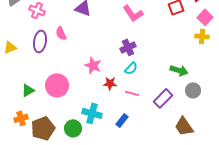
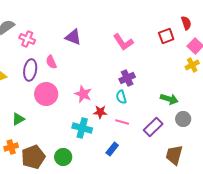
yellow cross: (202, 36) -> (192, 65), turned -32
purple cross: (128, 47) -> (127, 78), moved
cyan semicircle: (131, 68) -> (121, 97), turned 120
pink circle: (57, 85) -> (46, 94), moved
cyan cross: (92, 113) -> (82, 128), moved
brown trapezoid: (184, 126) -> (174, 155), turned 50

